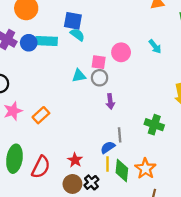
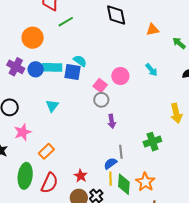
blue square: (73, 21) -> (73, 72), moved
pink square: (99, 62) -> (100, 86), turned 32
cyan triangle: (79, 76) -> (52, 106), moved, turned -40
orange rectangle: (41, 115) -> (46, 151), moved
green cross: (154, 125) -> (152, 142), turned -36

